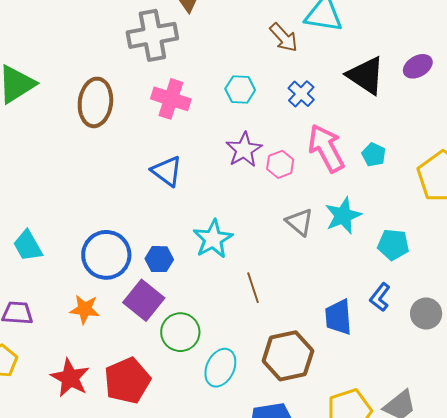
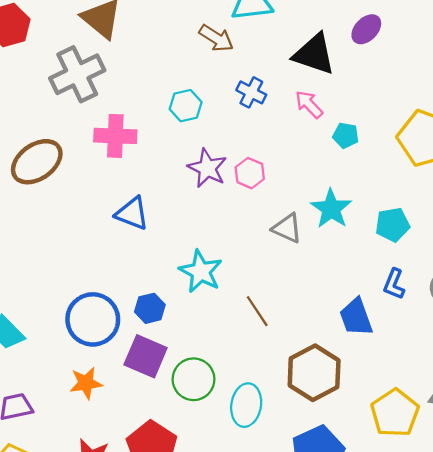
brown ellipse: (95, 102) -> (37, 162), turned 63
pink arrow: (326, 148) -> (309, 104), moved, size x0.6

